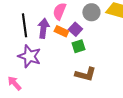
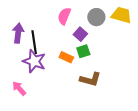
black line: (24, 25) -> (34, 42), moved
purple arrow: (43, 28) -> (18, 33), moved
orange rectangle: (61, 31) -> (66, 57), moved

